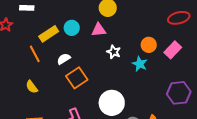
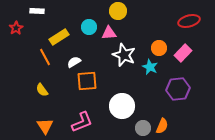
cyan circle: (72, 28) -> (89, 27), moved
white star: (114, 52) -> (124, 55), size x1.6
orange square: (77, 78) -> (87, 81), turned 30
purple hexagon: (179, 93) -> (178, 89), moved

